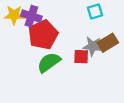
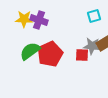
red pentagon: (43, 35) -> (50, 54), moved
green semicircle: (49, 62) -> (30, 51), moved

